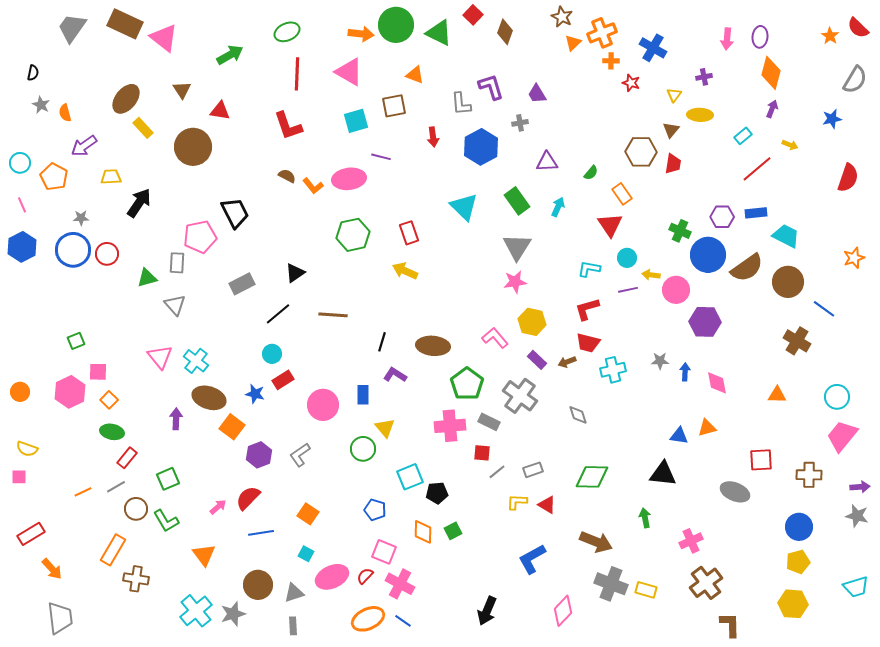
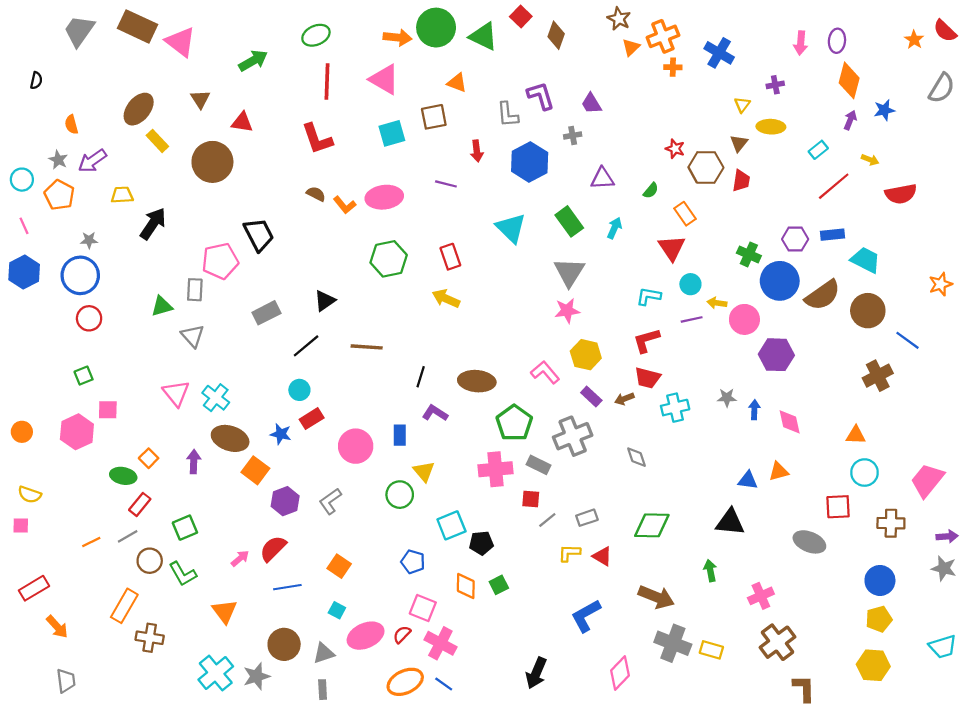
red star: (631, 83) -> (675, 149), moved
gray star: (41, 105) -> (58, 160), moved
blue star: (832, 119) -> (884, 110), moved
purple line: (381, 157) -> (446, 184), moved
red semicircle: (848, 178) -> (901, 194), moved, turned 60
red circle: (107, 254) -> (89, 318), moved
brown cross: (797, 341) -> (878, 376), turned 32
gray cross: (520, 396) -> (573, 436), turned 32
cyan circle: (837, 397) -> (865, 473), moved
orange square: (109, 400) -> (149, 458), moved
gray trapezoid: (60, 618) -> (66, 681), size x0.7

